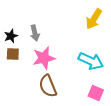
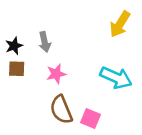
pink star: (44, 58) -> (56, 74), size x0.7
pink square: (96, 93) -> (91, 119), moved

